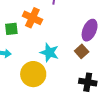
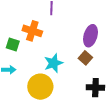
green square: (11, 29) -> (13, 45), turned 32
cyan star: (49, 52) -> (53, 63), turned -30

